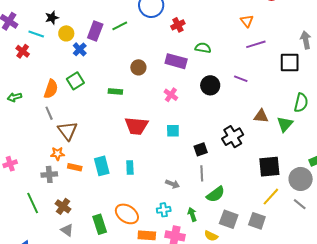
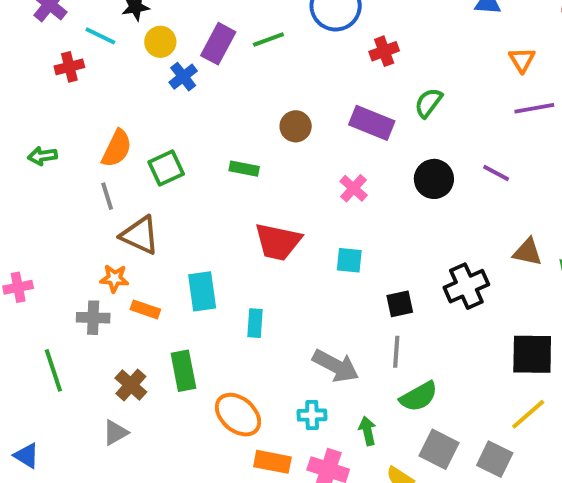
green semicircle: (203, 48) -> (428, 103), turned -70
red cross: (23, 51) -> (69, 67), turned 32
green square: (75, 81) -> (166, 168), moved
brown triangle: (68, 131) -> (140, 235), turned -35
cyan rectangle: (102, 166) -> (202, 291), moved
gray arrow: (173, 184) -> (336, 366), size x1.6
brown cross: (63, 206) -> (131, 385), moved
green rectangle: (100, 224) -> (183, 371), moved
gray triangle: (67, 230) -> (115, 433), turned 48

